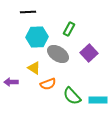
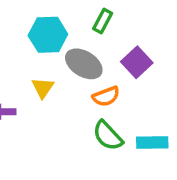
yellow triangle: (34, 68) -> (43, 88), turned 32
orange semicircle: (48, 84) -> (106, 96), moved

